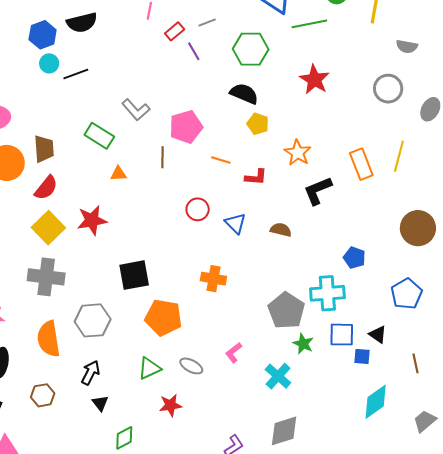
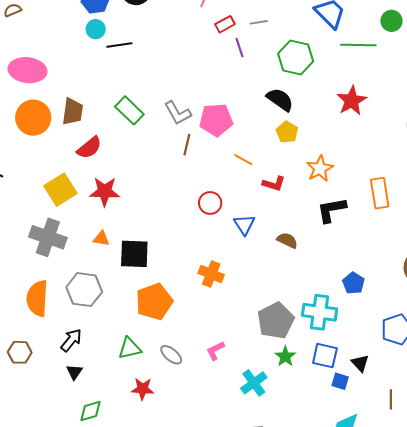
gray L-shape: (136, 110) -> (178, 113), moved
orange triangle: (118, 174) -> (101, 239), moved
red semicircle: (46, 188) -> (89, 148), moved
orange pentagon: (164, 317) -> (154, 302), turned 30

